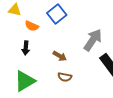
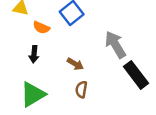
gray arrow: (93, 40) -> (115, 45), turned -65
brown semicircle: (65, 77) -> (81, 89), turned 88

